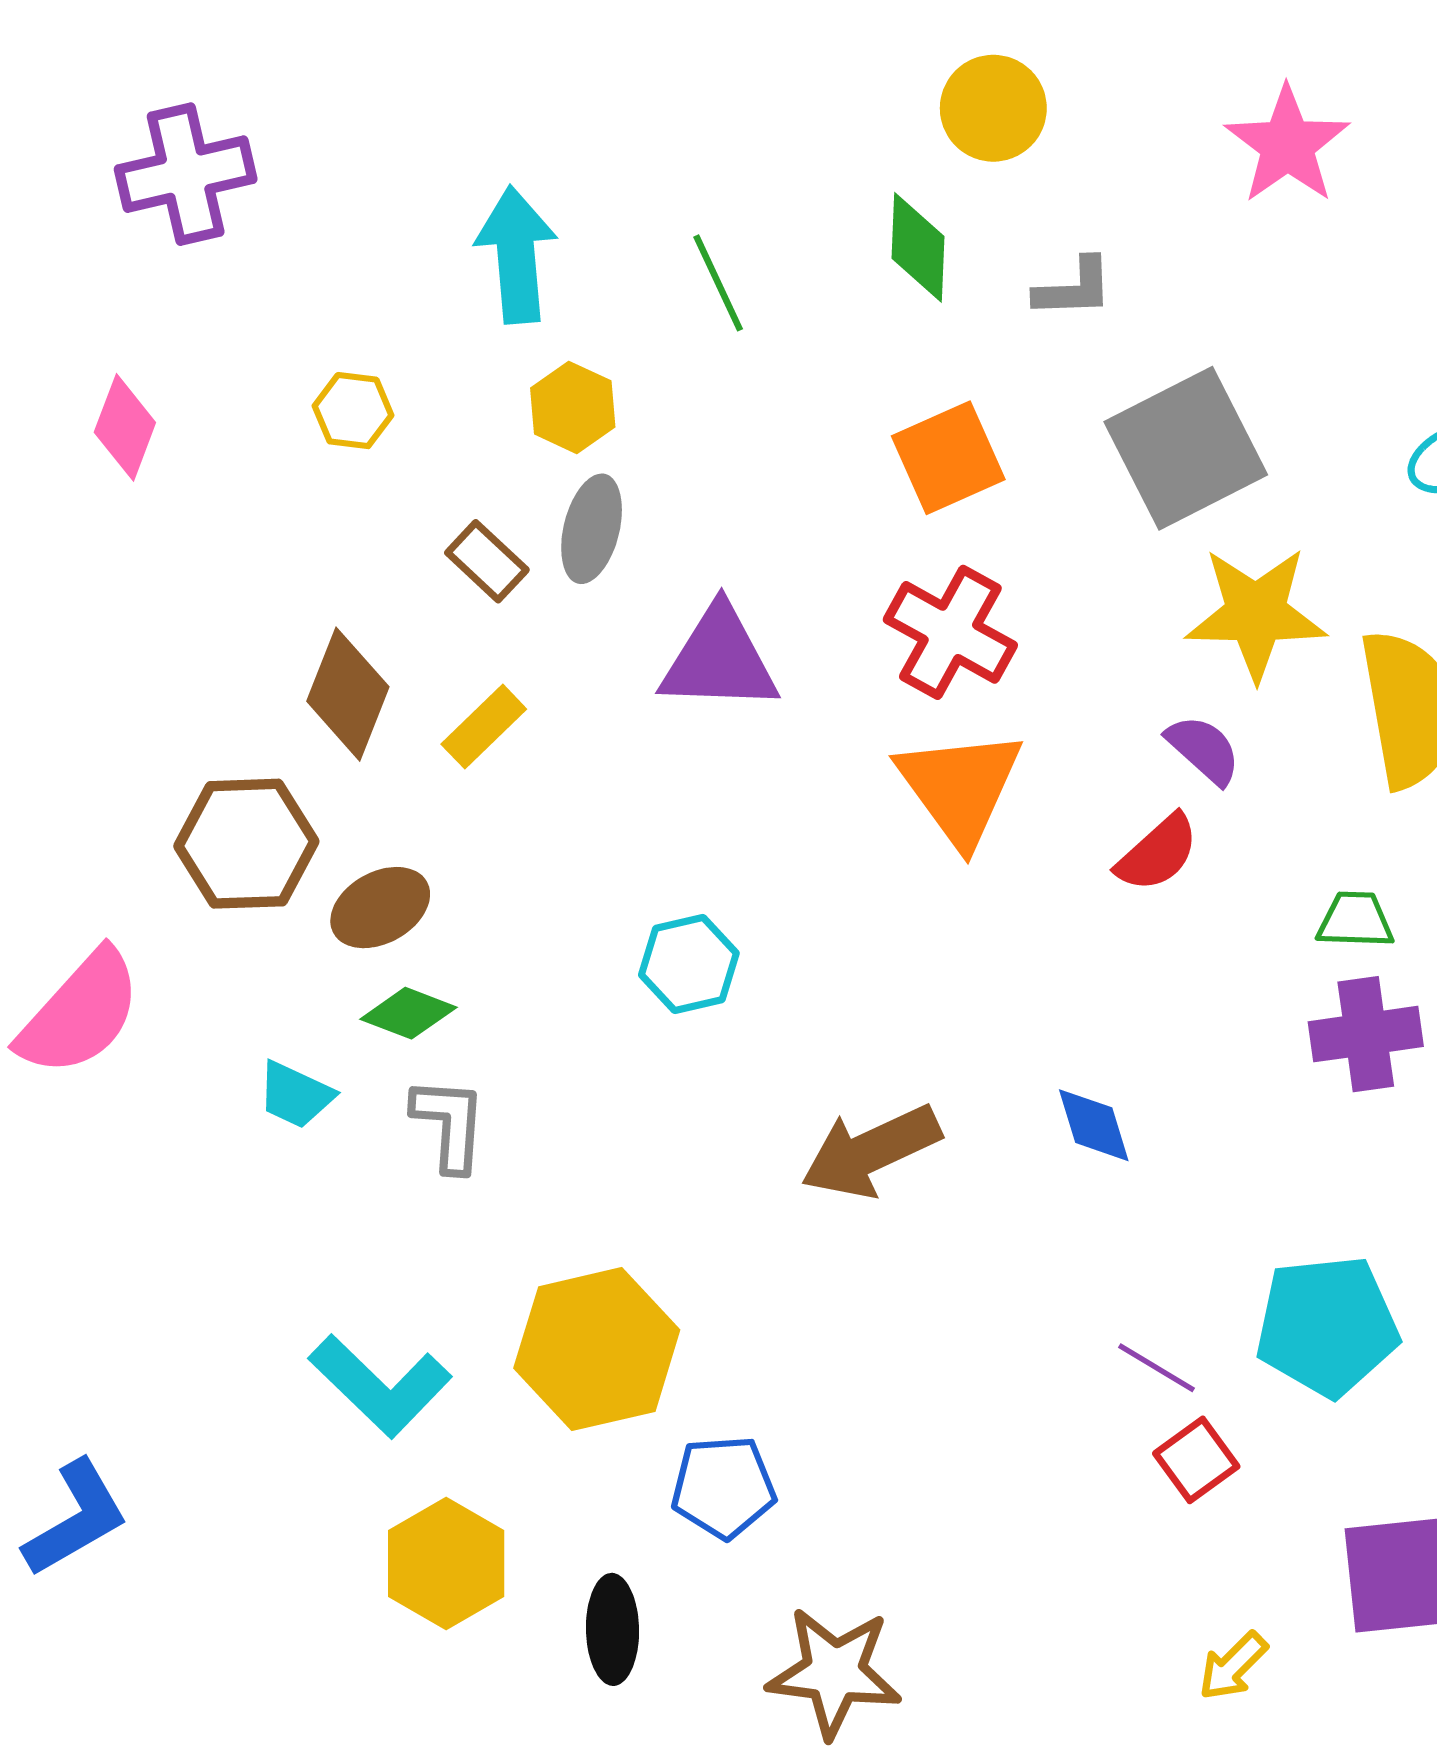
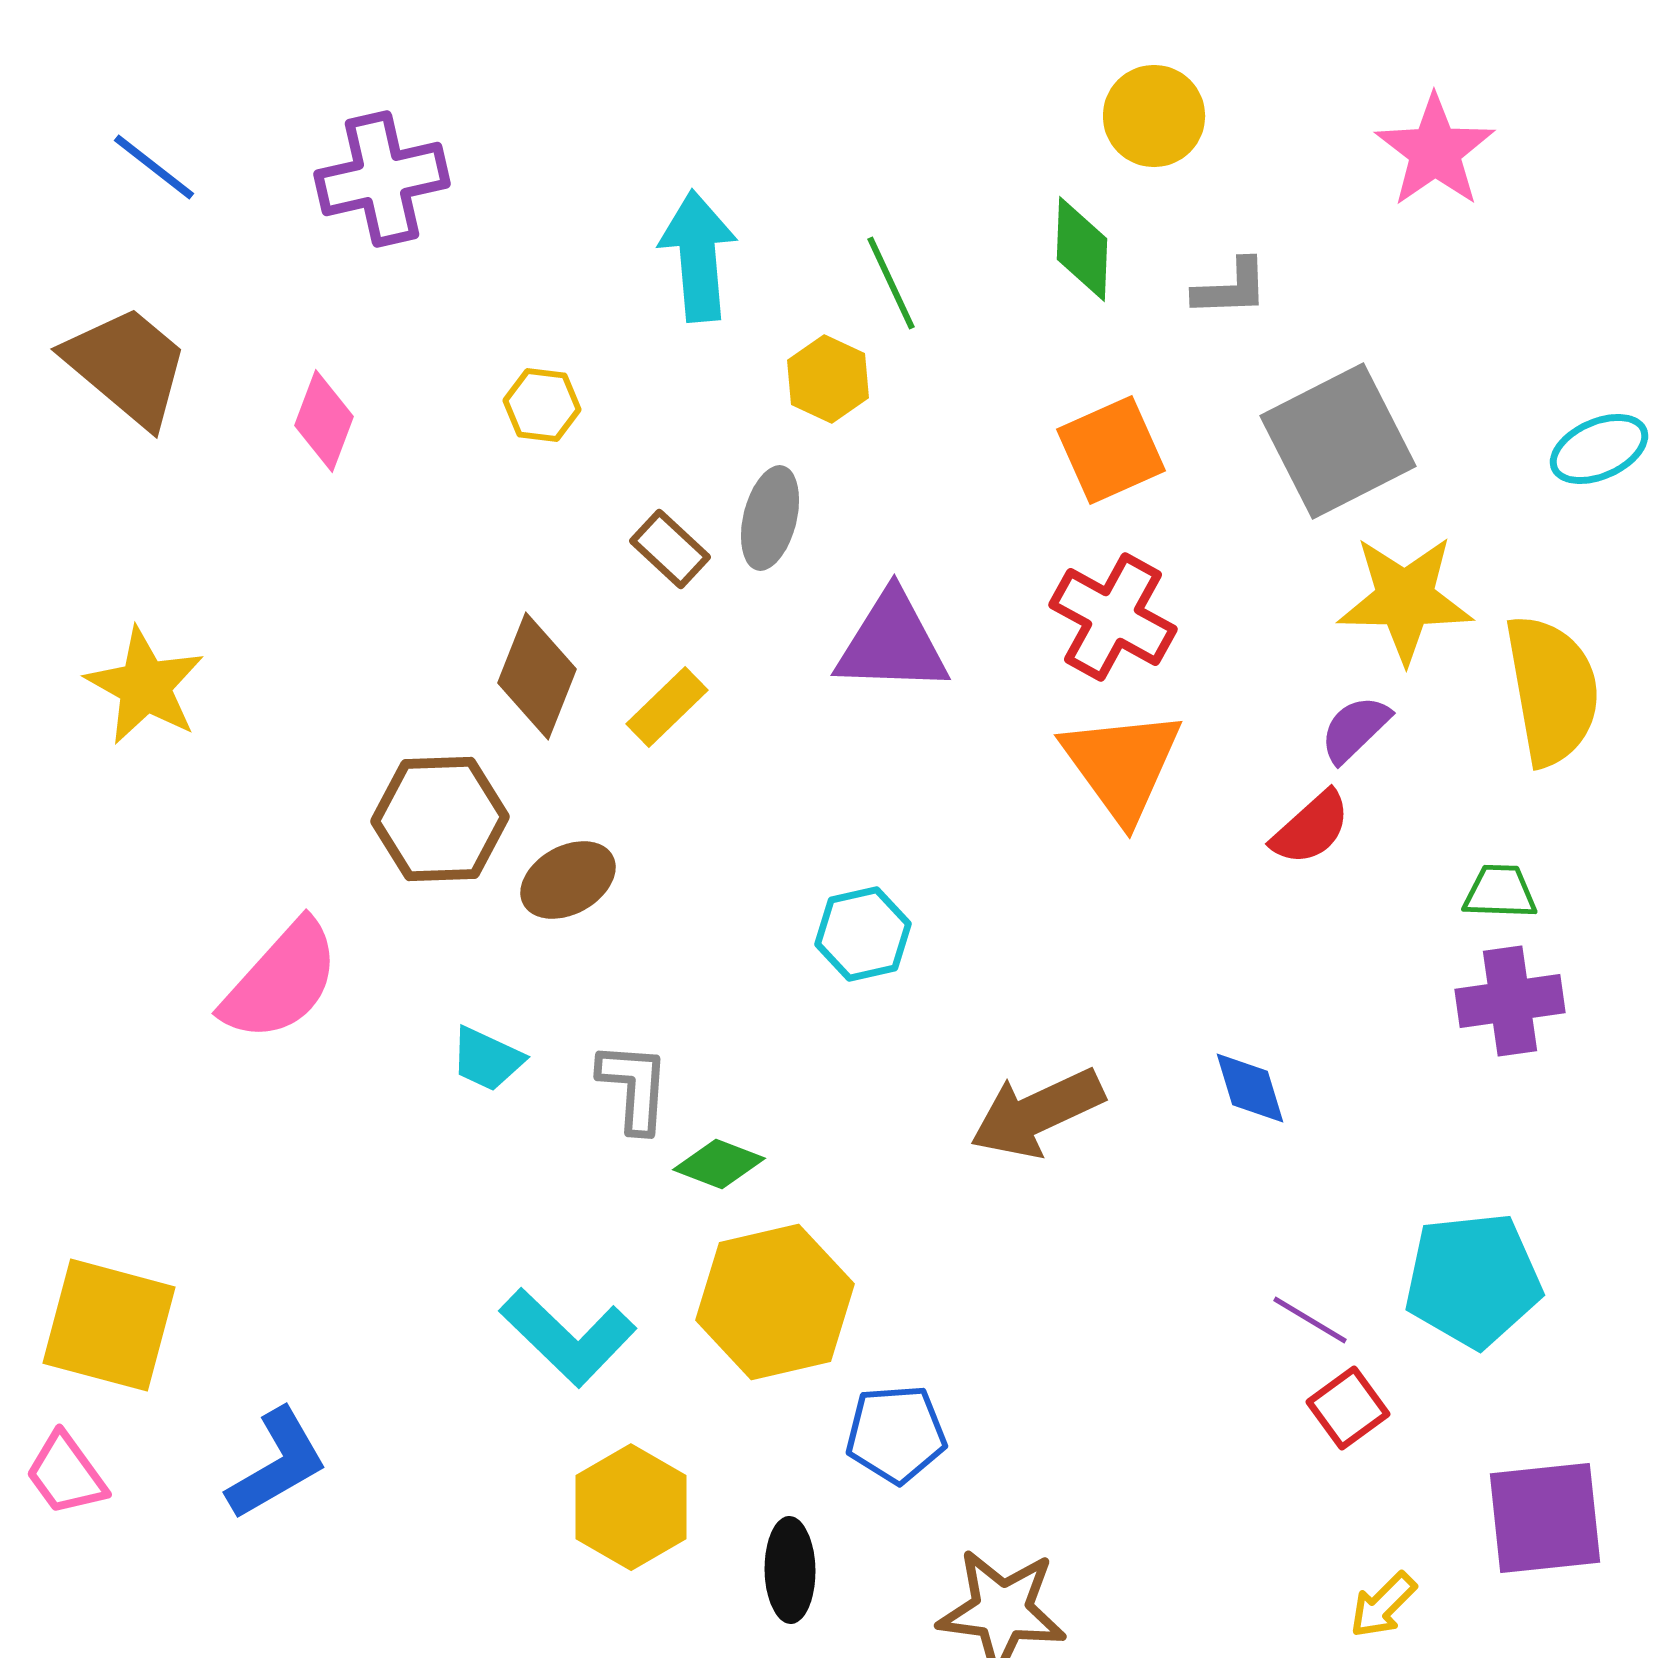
yellow hexagon: (573, 407) -> (828, 379), moved
purple semicircle: (1204, 750) -> (1355, 729), turned -86
green diamond: (408, 1013) -> (719, 1164), moved

